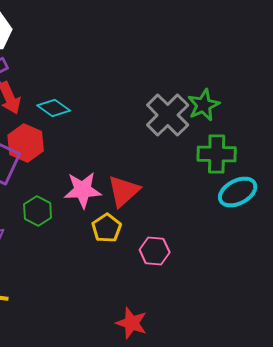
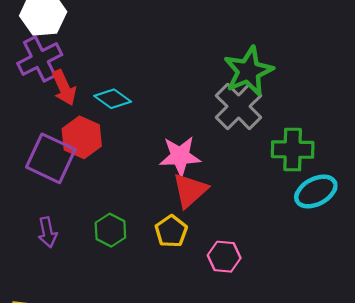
green star: (204, 105) -> (248, 71), moved, size x1.4
pink star: (83, 190) -> (180, 156), moved
green hexagon: (38, 211) -> (110, 230), moved

